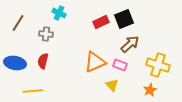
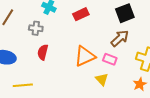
black square: (124, 19) -> (125, 13), moved
red rectangle: (101, 22) -> (81, 14), moved
red semicircle: (43, 61) -> (43, 52), moved

